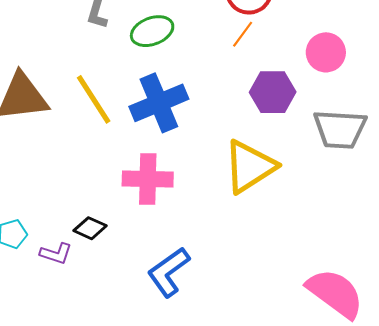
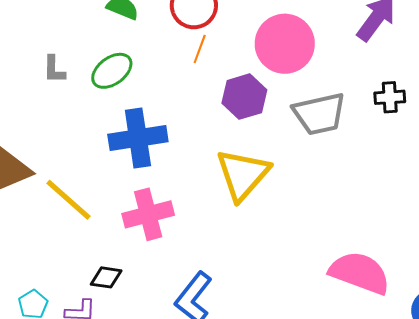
pink circle: (326, 52) -> (285, 44), size x1.5
yellow line: (94, 99) -> (68, 200), moved
blue cross: (159, 103) -> (138, 138), turned 30

